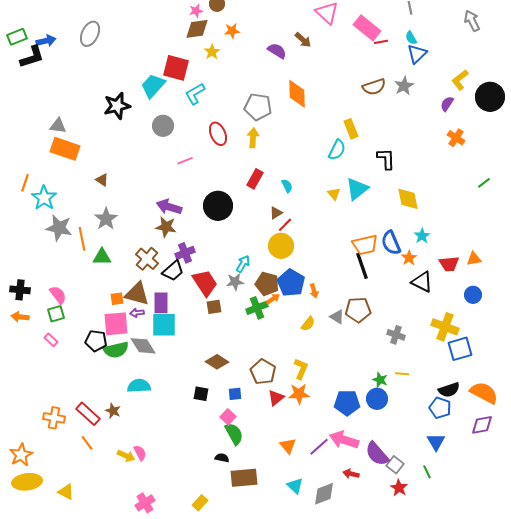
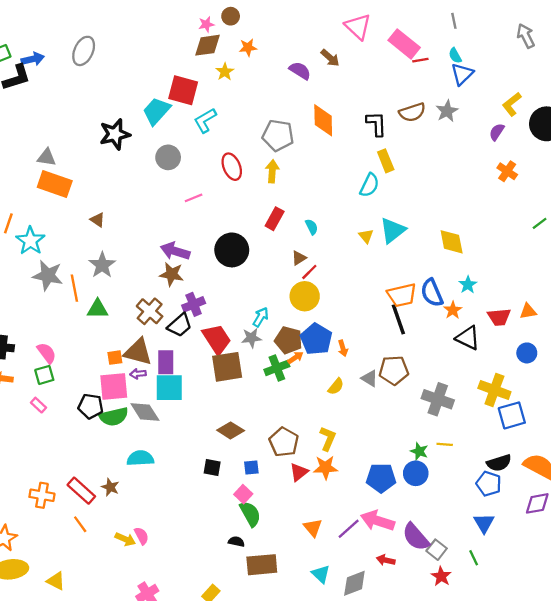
black L-shape: (386, 159) -> (376, 124), moved
brown square: (214, 307) -> (227, 367), size x1.8
gray cross: (396, 335) -> (438, 399), size x1.5

